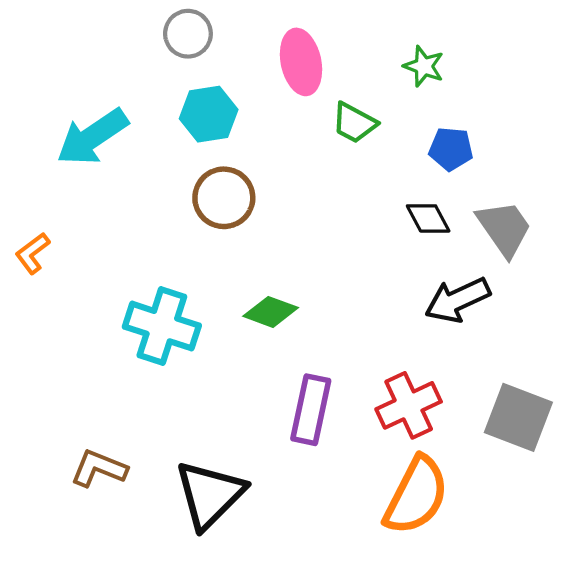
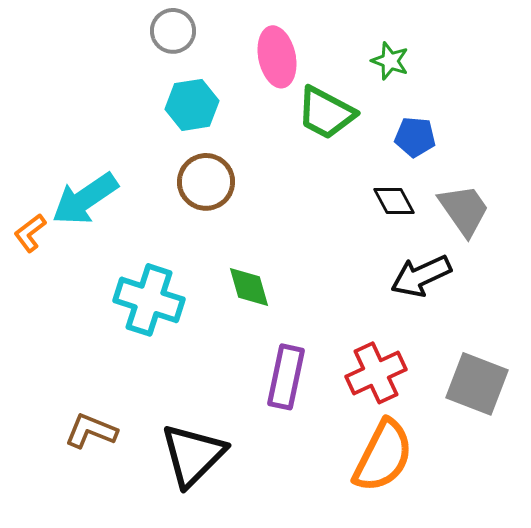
green trapezoid: (354, 123) -> (326, 113), size x1.4
cyan arrow: (92, 137) -> (85, 199), moved
green diamond: (271, 312) -> (249, 287), turned 54

